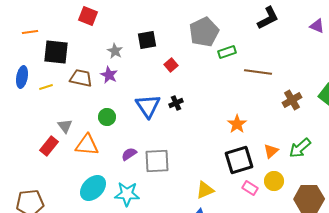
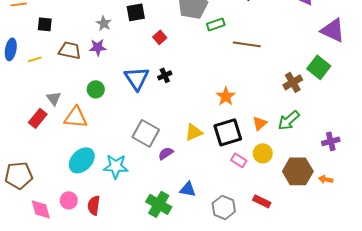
black square: (56, 52) -> (45, 24), size x0.6
purple star: (109, 75) -> (98, 47), turned -30
brown cross: (292, 100) -> (293, 82), moved
purple semicircle: (129, 154) -> (166, 153), moved
gray square: (157, 161) -> (146, 133), turned 32
yellow triangle: (205, 190) -> (194, 132), moved

